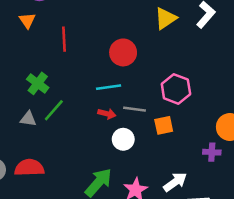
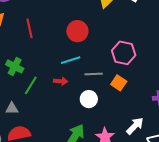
red arrow: (107, 114) -> (61, 81), moved
gray triangle: (28, 119) -> (12, 108), moved
orange square: (164, 125) -> (119, 83), turned -35

